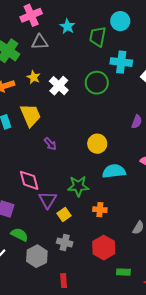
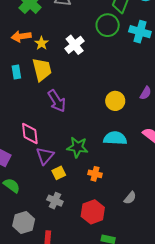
yellow star: (34, 77) -> (41, 43), moved
green circle: (97, 83) -> (108, 25), moved
purple arrow: (50, 144) -> (57, 101), size x1.6
yellow circle: (97, 144) -> (115, 101), moved
gray hexagon: (37, 256) -> (24, 222), moved

